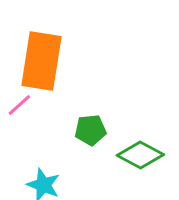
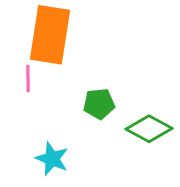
pink line: (19, 105) -> (28, 79), turned -48

